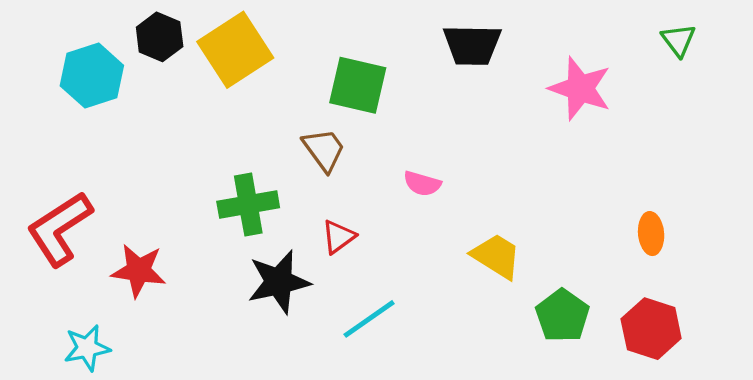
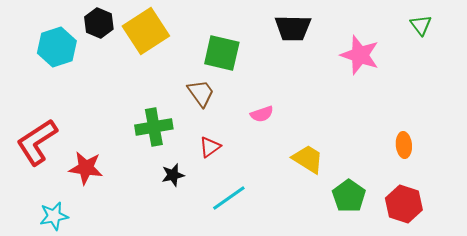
pink semicircle: (422, 184) -> (262, 114), turned -35
black star: (279, 282) -> (173, 175), size x0.6

